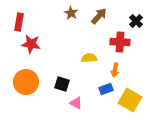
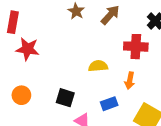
orange circle: (26, 82) -> (21, 95), size x0.6
blue rectangle: (106, 89) -> (109, 104), moved

